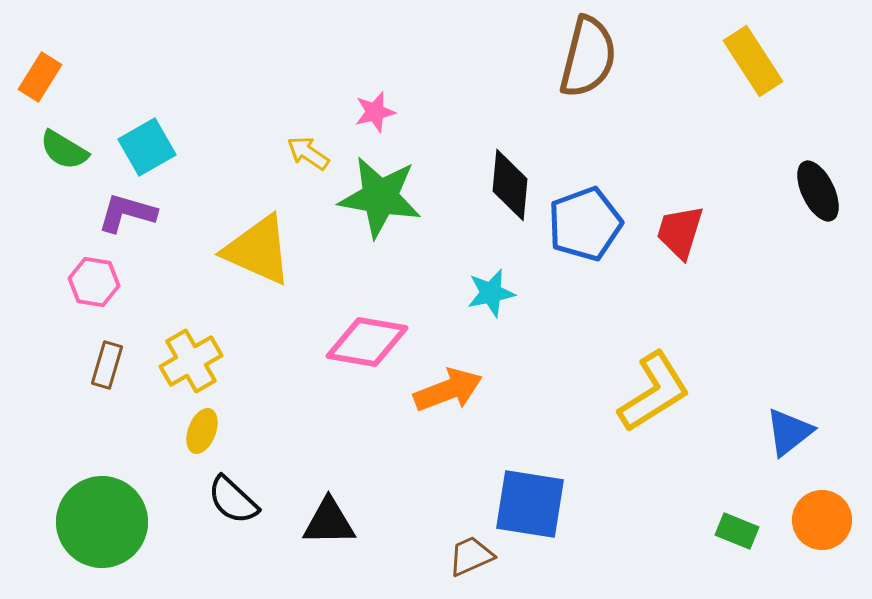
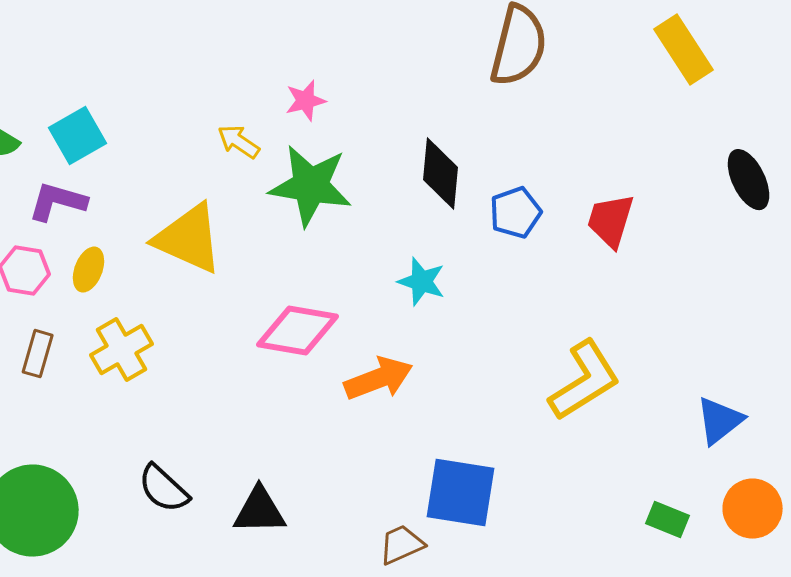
blue pentagon: (585, 224) -> (516, 213), size x0.7
cyan star: (491, 293) -> (422, 282), turned 30
yellow ellipse: (202, 431) -> (89, 270), moved

